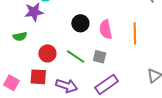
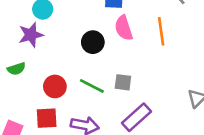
pink semicircle: (106, 29) -> (124, 28), moved
orange line: (135, 33) -> (161, 31), moved

